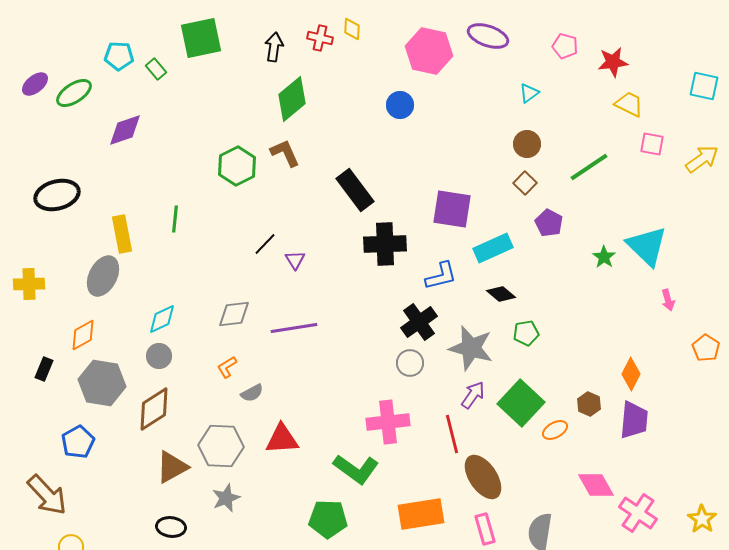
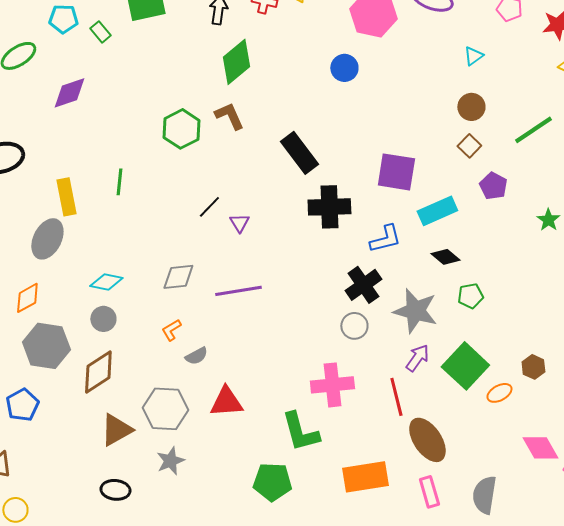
cyan diamond: (162, 319) -> (106, 282), turned 36
green L-shape: (356, 469) -> (300, 432), turned 39

